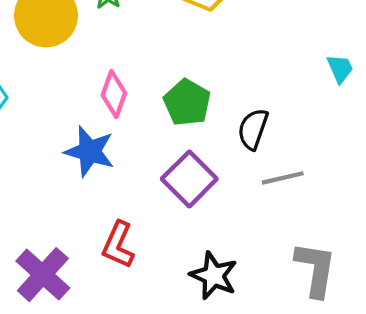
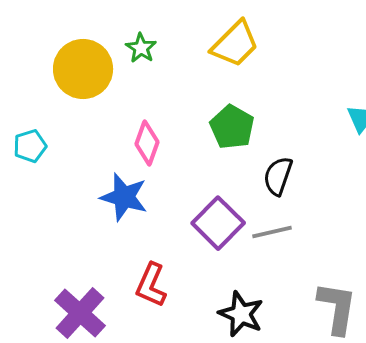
green pentagon: (187, 103) -> (232, 127), moved
gray line: (283, 178) -> (272, 232), moved

